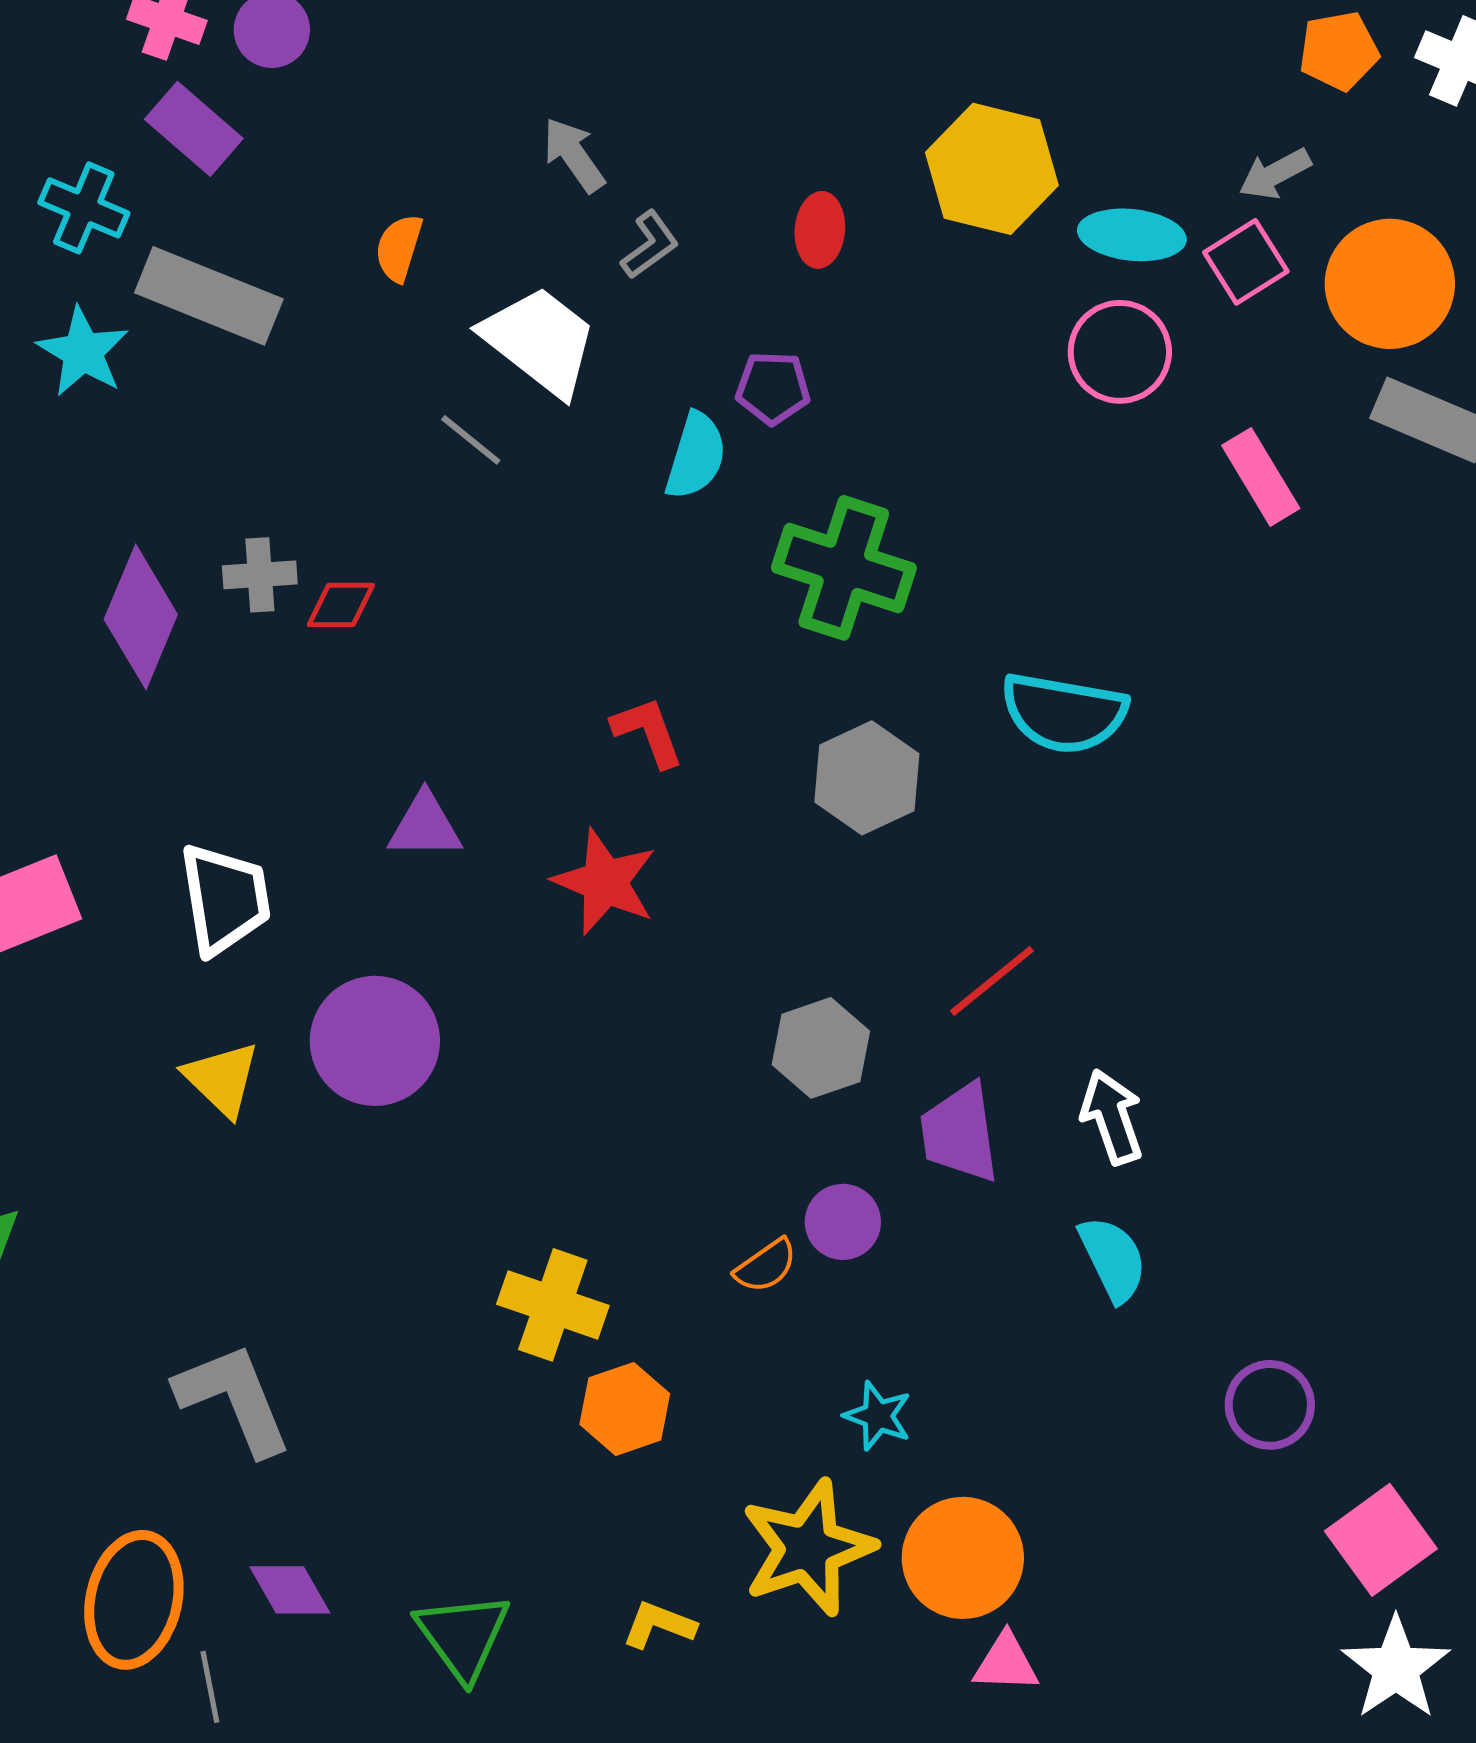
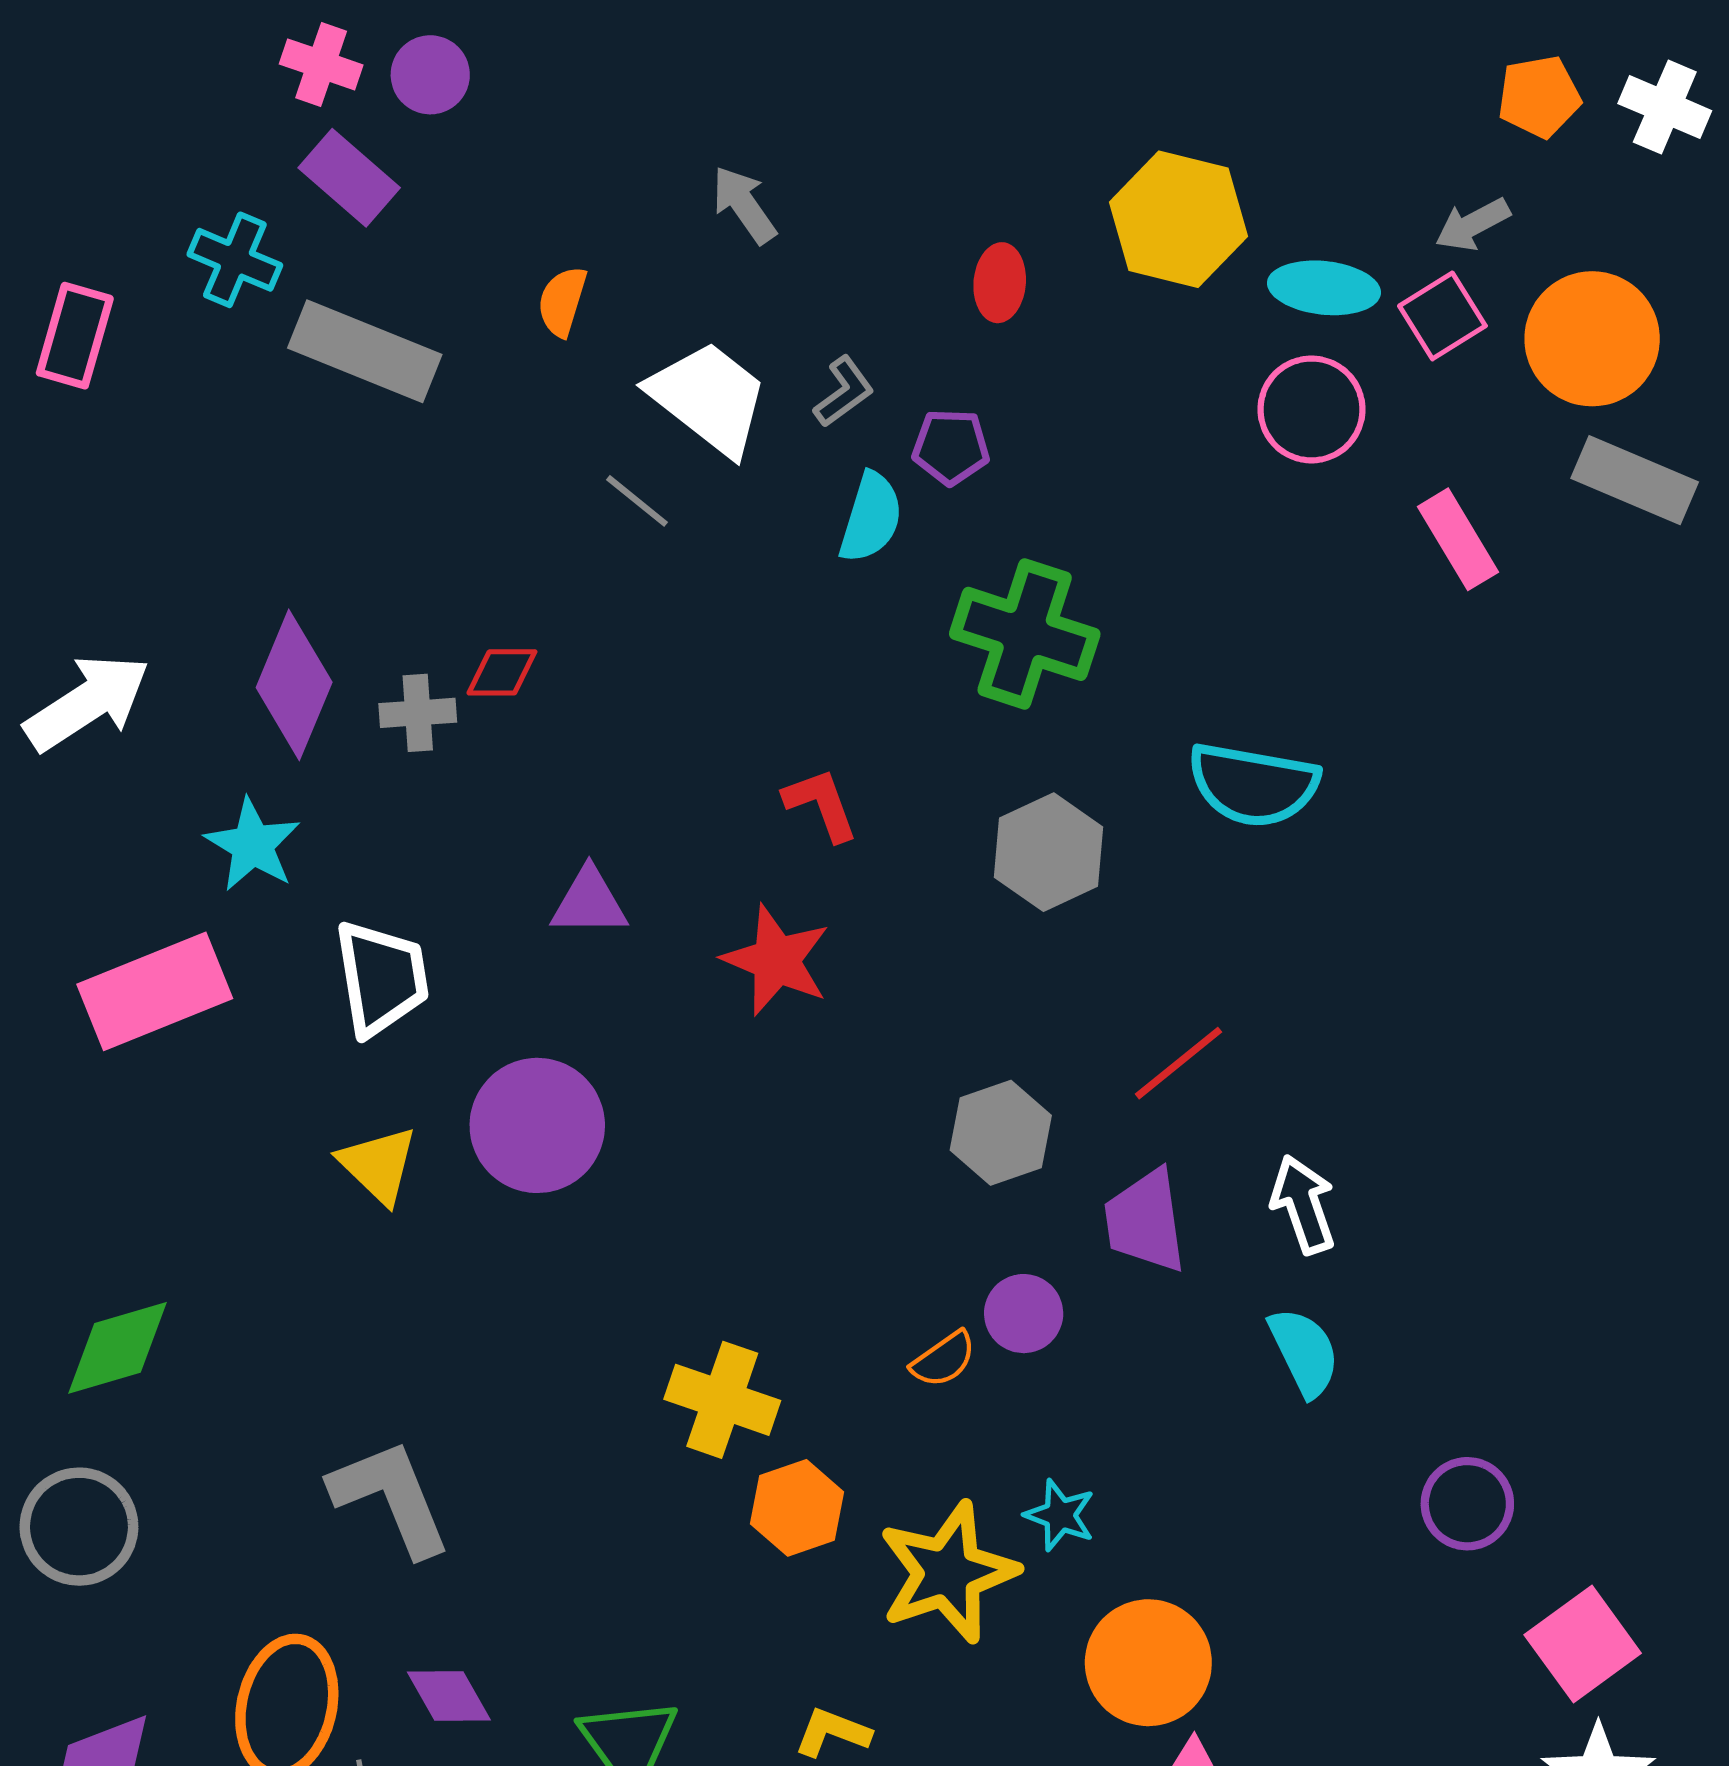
gray L-shape: (650, 245) -> (844, 392), moved
cyan star: (83, 352) -> (253, 845), moved
gray cross: (260, 575) -> (418, 713), moved
yellow star: (808, 1548) -> (948, 1572), moved

